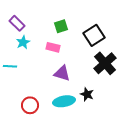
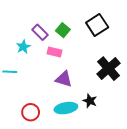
purple rectangle: (17, 23) -> (40, 32), moved
green square: (61, 26) -> (63, 30), turned -32
black square: (94, 35) -> (97, 25), moved

